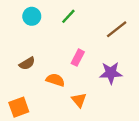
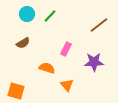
green line: (68, 16) -> (50, 16), moved
brown semicircle: (27, 63) -> (23, 43), moved
orange square: (19, 107) -> (16, 91), turned 36

